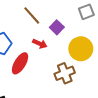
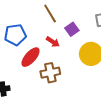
brown cross: (65, 73) -> (50, 73), moved

